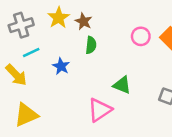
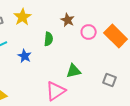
brown star: (83, 21) -> (68, 20), moved
green triangle: (122, 85) -> (74, 71), turned -35

